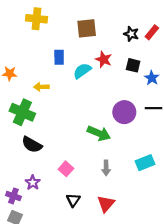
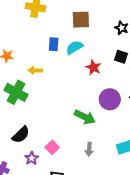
red star: (104, 59) -> (93, 67), moved
cyan semicircle: (82, 71) -> (74, 47), moved
black semicircle: (32, 145) -> (21, 135), moved, turned -78
purple star: (33, 183) -> (32, 158), moved

